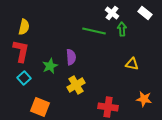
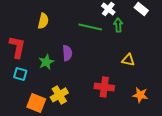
yellow semicircle: (24, 27) -> (43, 21), moved
cyan square: (24, 78) -> (20, 74), turned -32
yellow cross: (76, 85) -> (59, 95), moved
red cross: (108, 107) -> (104, 87), moved

